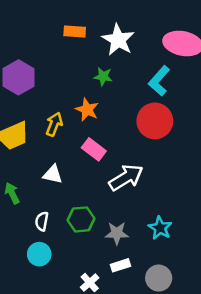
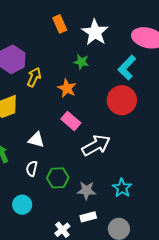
orange rectangle: (75, 32) -> (60, 24), turned 60
yellow arrow: (54, 124) -> (34, 77), moved
white semicircle: (42, 221) -> (32, 169), moved

